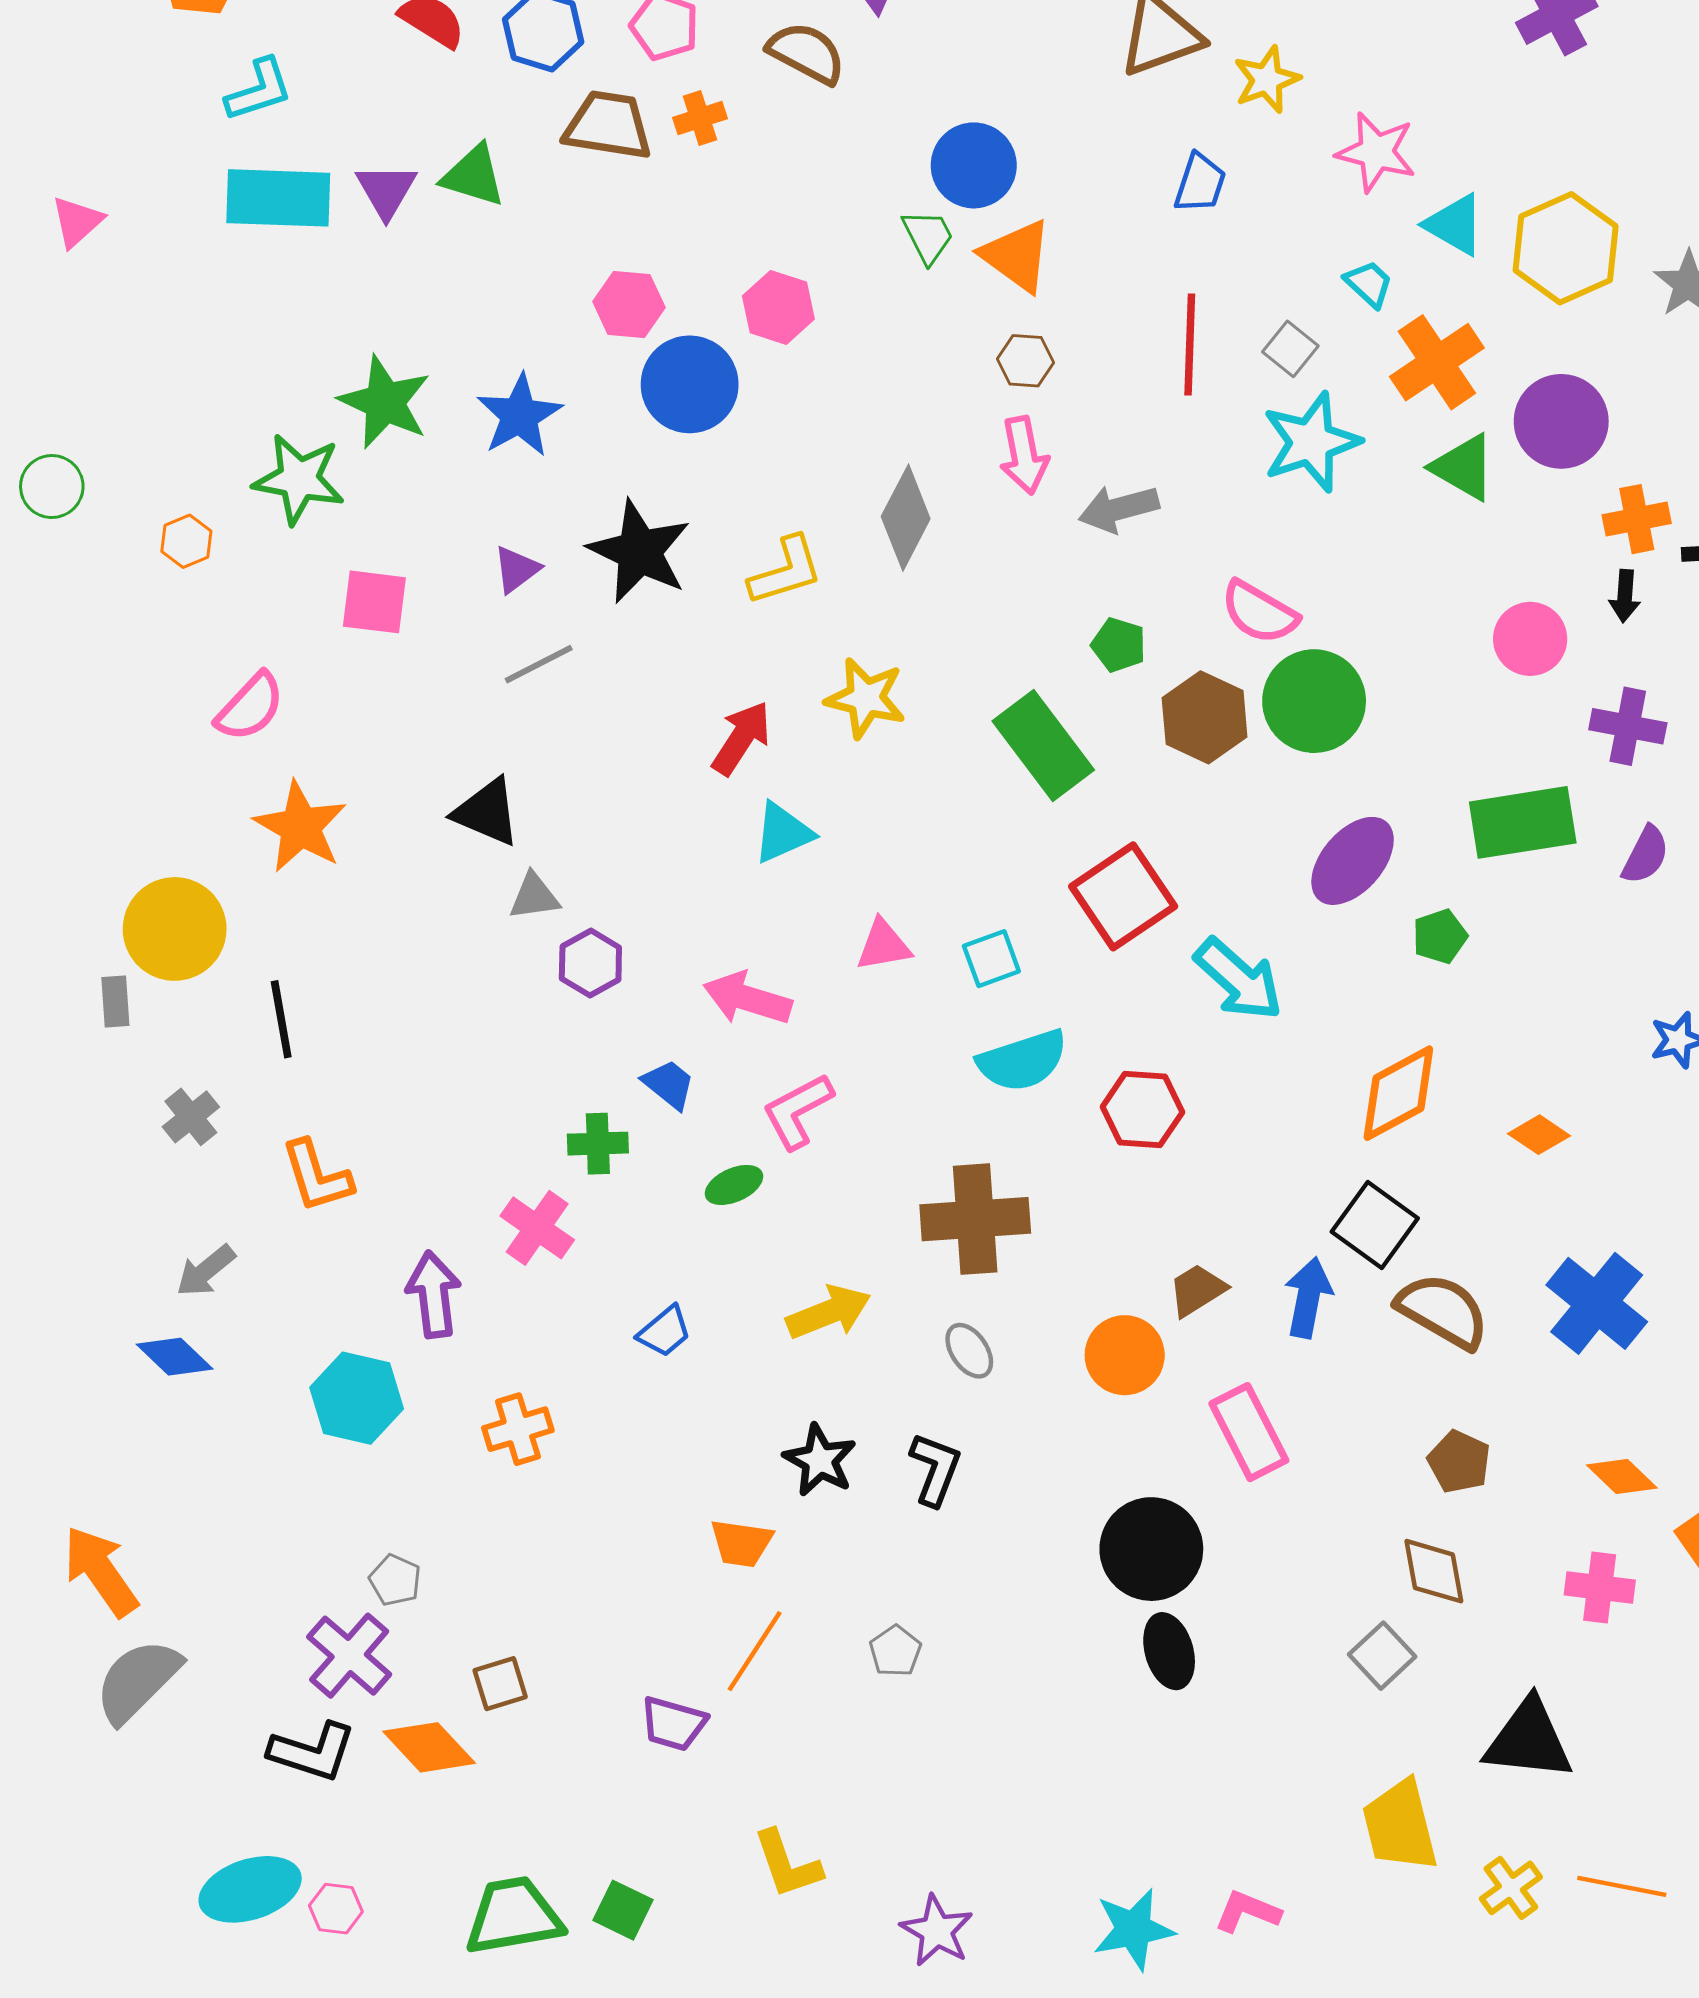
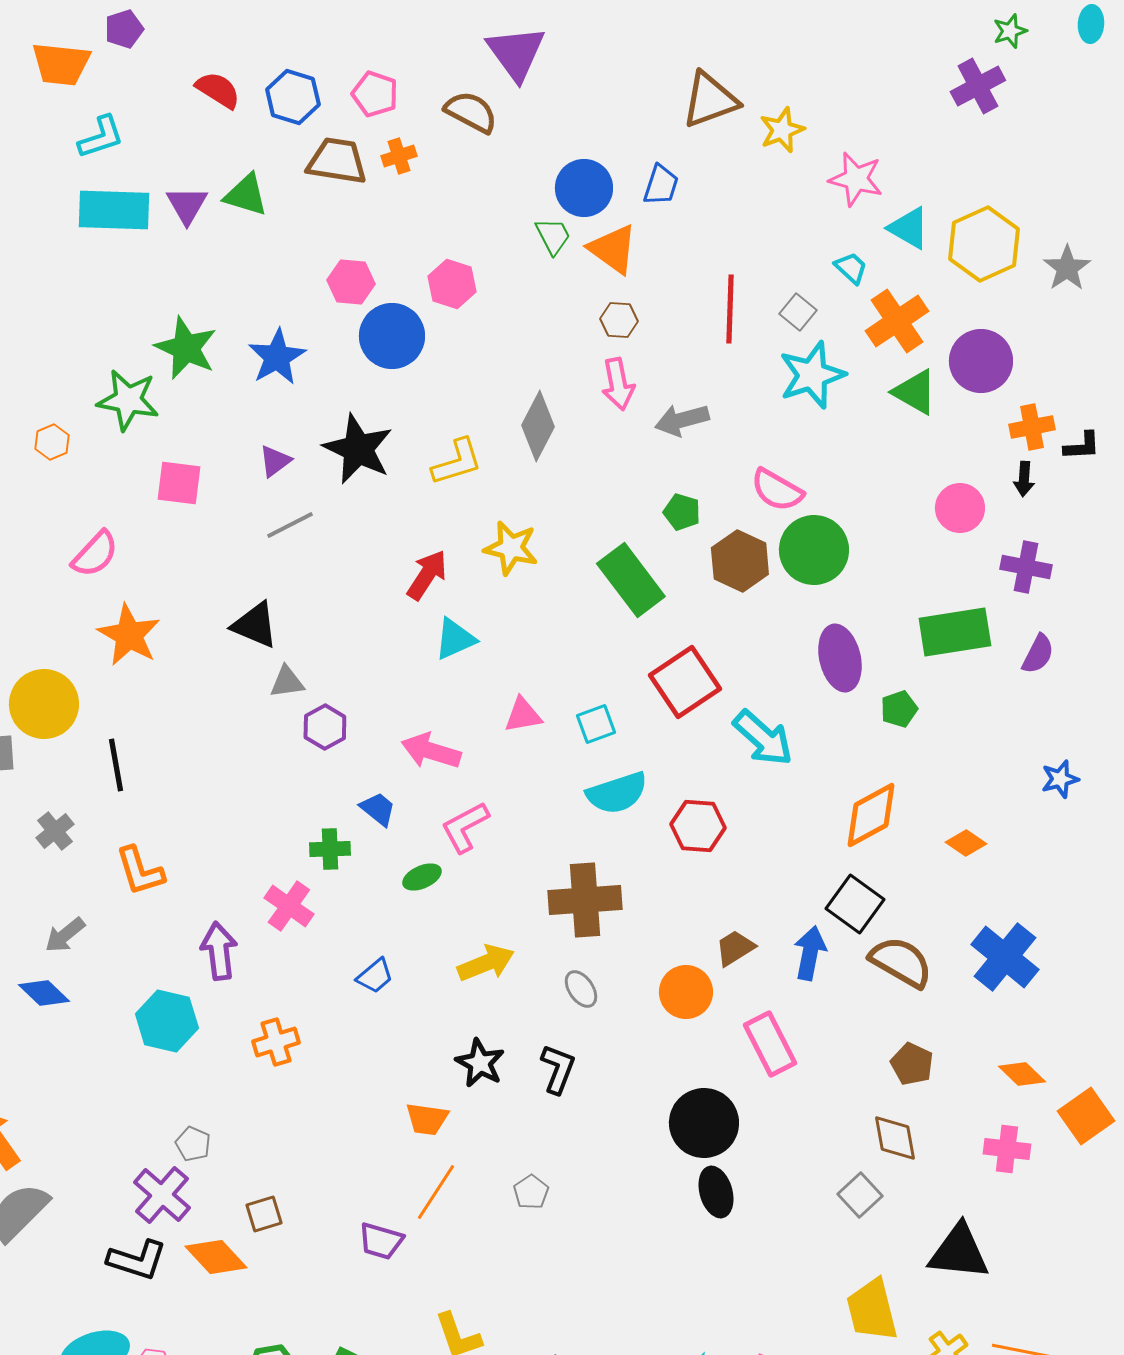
blue trapezoid: (1200, 183) -> (661, 185), moved
purple ellipse: (1353, 861) -> (840, 658), turned -54

